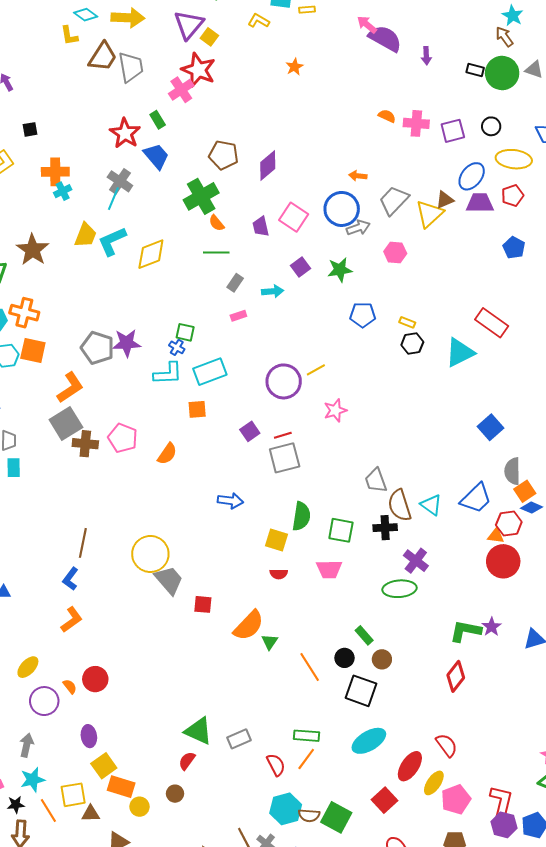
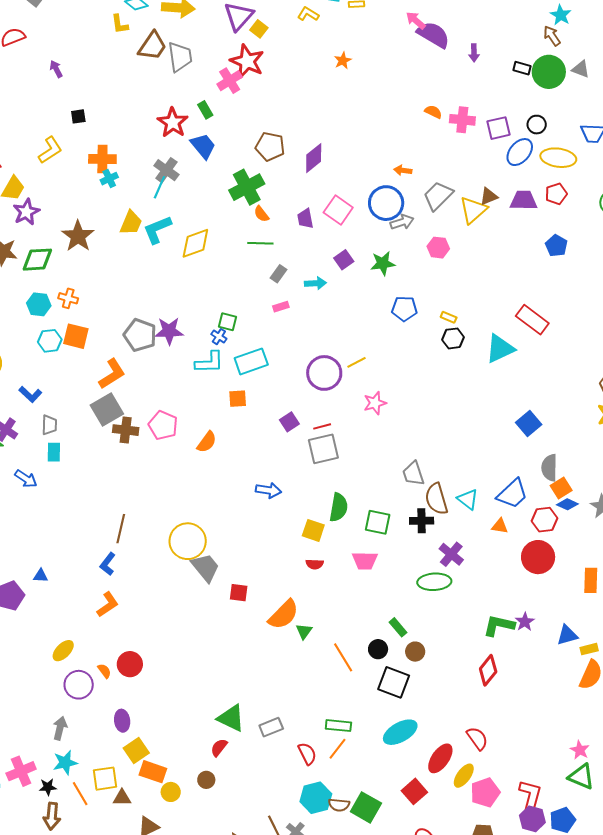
blue ellipse: (472, 176) -> (520, 152), moved
orange cross: (24, 313) -> (68, 298), size x0.7
orange triangle: (496, 536) -> (500, 526), moved

